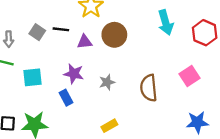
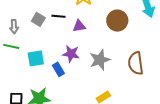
brown circle: (114, 35) -> (117, 21), moved
gray star: (107, 82) -> (100, 60), size x1.5
blue rectangle: (66, 98) -> (58, 69), moved

